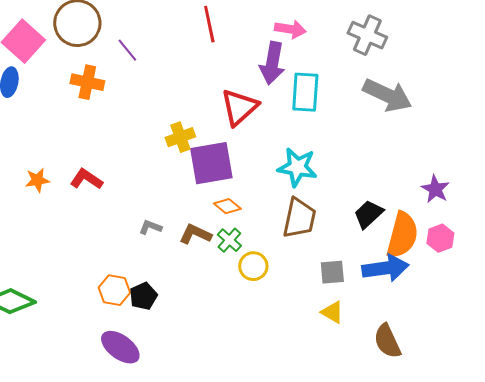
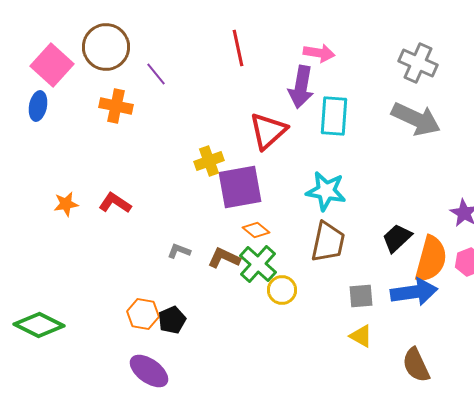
gray cross: (367, 35) -> (418, 63), moved
green cross: (229, 240) -> (258, 264), size x1.5

